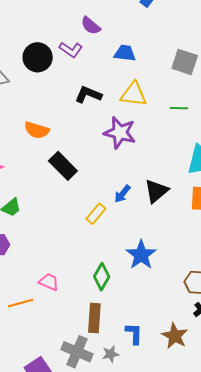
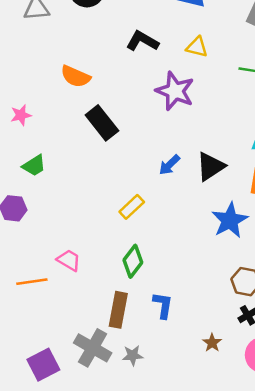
yellow triangle: (134, 94) -> (197, 47), size x0.7
yellow rectangle: (96, 214) -> (132, 207), moved
blue star: (141, 255) -> (230, 220), moved
blue L-shape: (134, 334) -> (163, 305), moved
brown star: (175, 336) -> (212, 343), size x0.6

